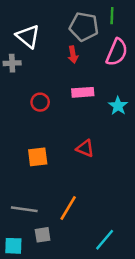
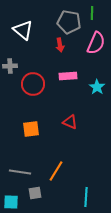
gray cross: (12, 63) -> (10, 66), moved
red circle: (40, 102) -> (33, 84), size x1.5
cyan line: (105, 240) -> (86, 197), turned -36

